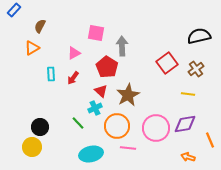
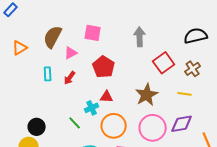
brown semicircle: (40, 26) -> (53, 37), moved, size x1.6
gray arrow: (122, 46) -> (140, 37), moved
orange triangle: (32, 48) -> (20, 48), moved
red triangle: (101, 91) -> (107, 97), moved, turned -40
brown star: (128, 95) -> (147, 95), moved

